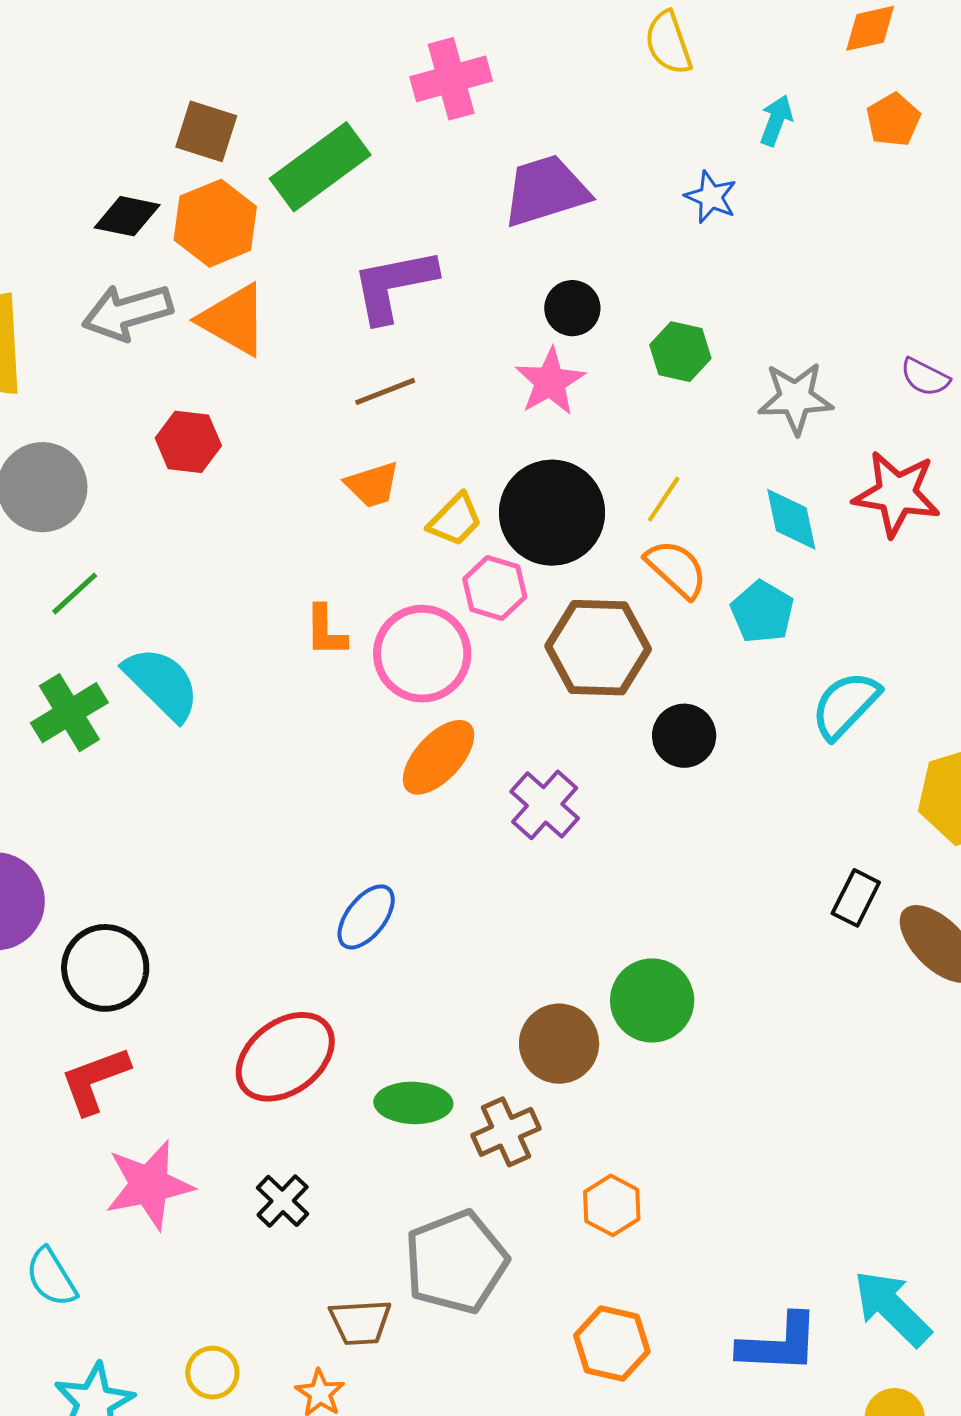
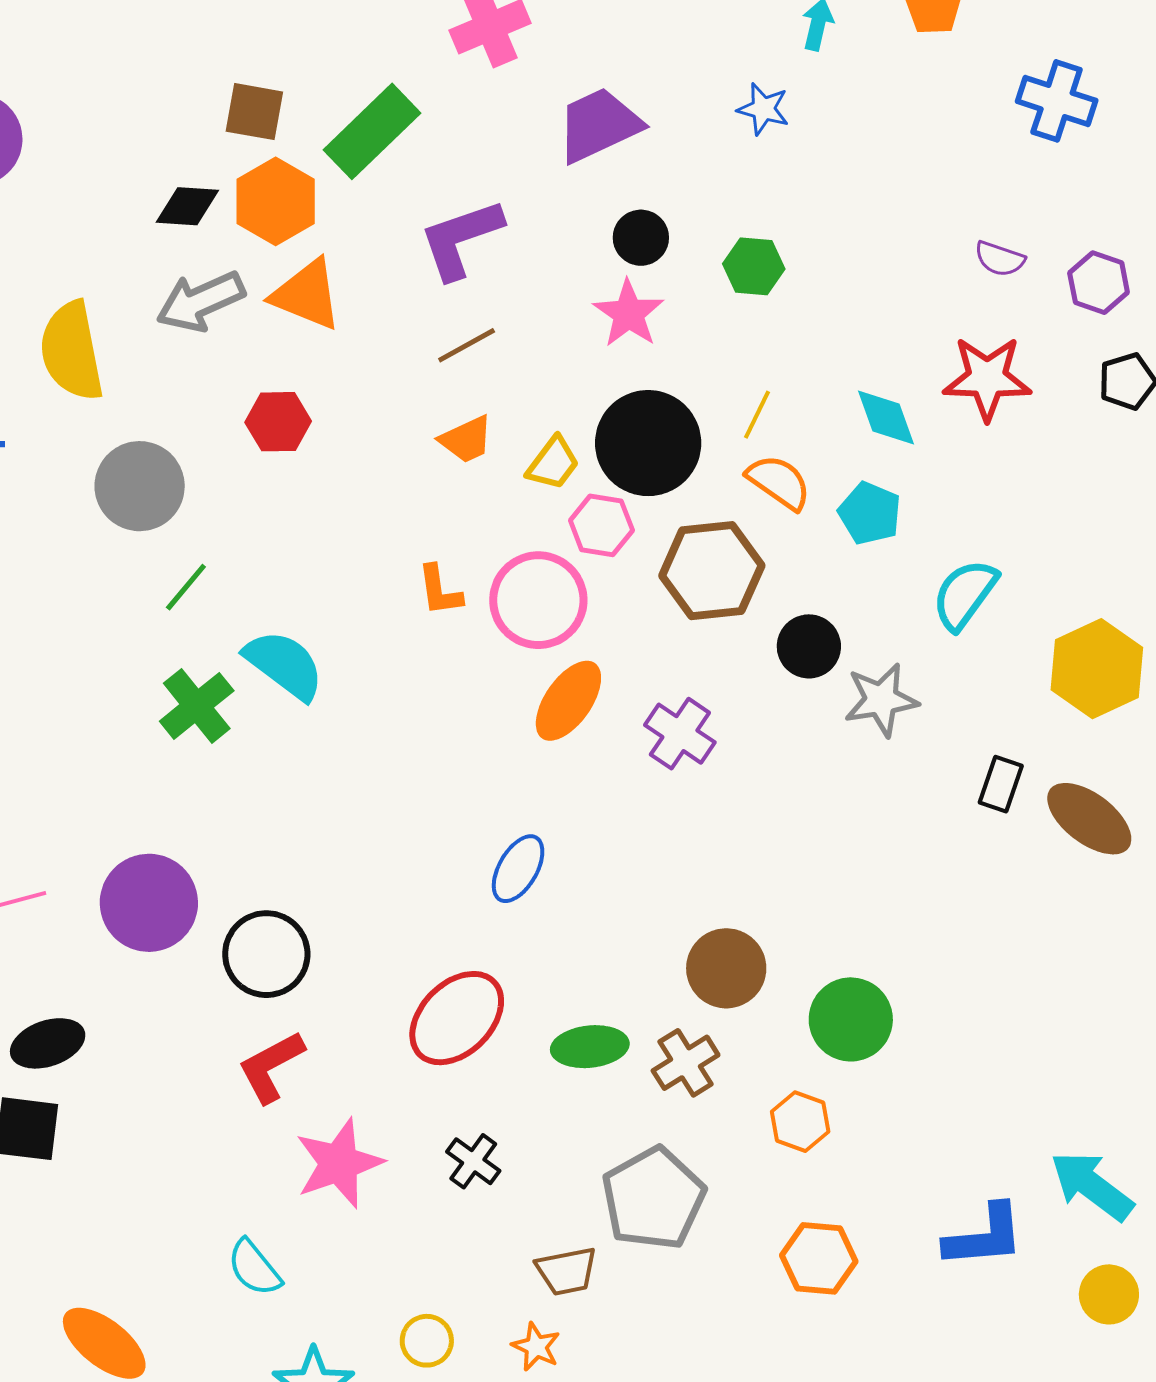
gray star: (795, 398) -> (881, 700), moved
green circle: (652, 1000) -> (851, 1019), moved

